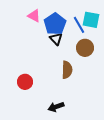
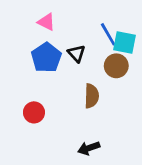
cyan square: (91, 20) -> (124, 43), moved
blue pentagon: (55, 24) -> (46, 58), moved
black arrow: (56, 107) -> (89, 148), moved

